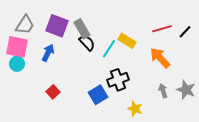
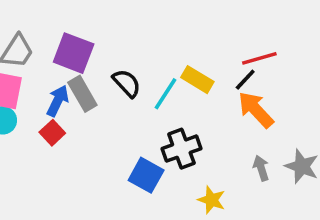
gray rectangle: (82, 29) -> (82, 94), moved
black line: (185, 32) -> (245, 80), moved
red square: (53, 92) -> (52, 133), moved
blue square: (98, 95) -> (146, 175), turned -30

